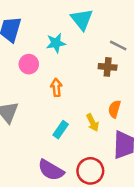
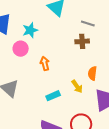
cyan star: (56, 43) -> (30, 30), moved
cyan rectangle: (61, 130) -> (53, 96), turned 40

